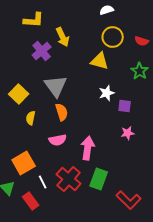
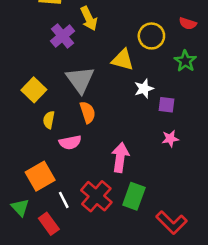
yellow circle: (113, 37) -> (151, 36), moved
yellow triangle: (100, 61) -> (123, 60), moved
pink semicircle: (58, 140) -> (70, 142), moved

